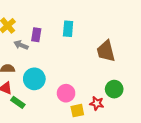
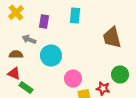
gray arrow: (21, 45) -> (29, 39), moved
cyan circle: (34, 79) -> (51, 55), moved

